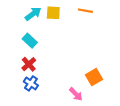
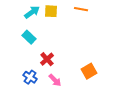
red cross: (29, 64) -> (47, 59), moved
pink arrow: (76, 94) -> (55, 80), moved

